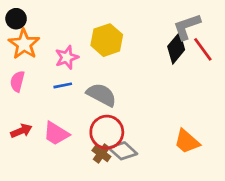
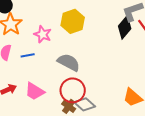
pink star: (67, 57) -> (43, 34), turned -30
blue line: (63, 85) -> (28, 55), moved

